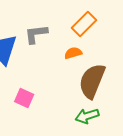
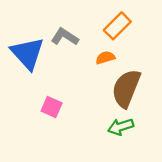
gray L-shape: (36, 34) -> (65, 37), turned 40

